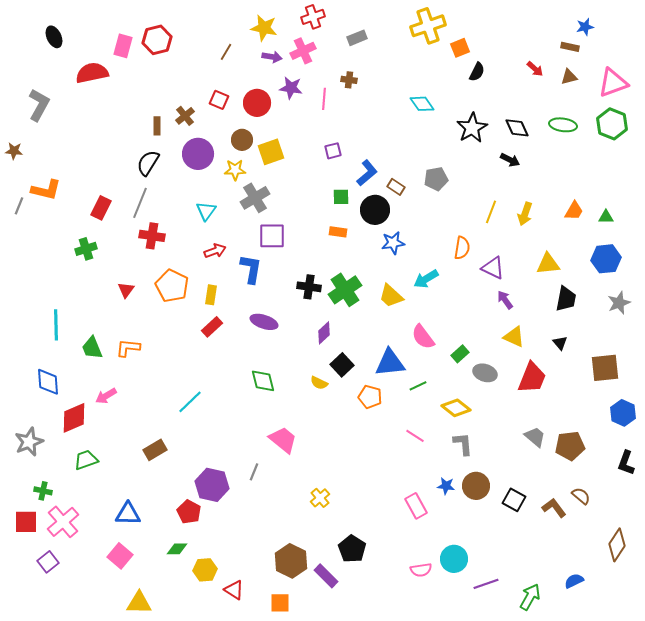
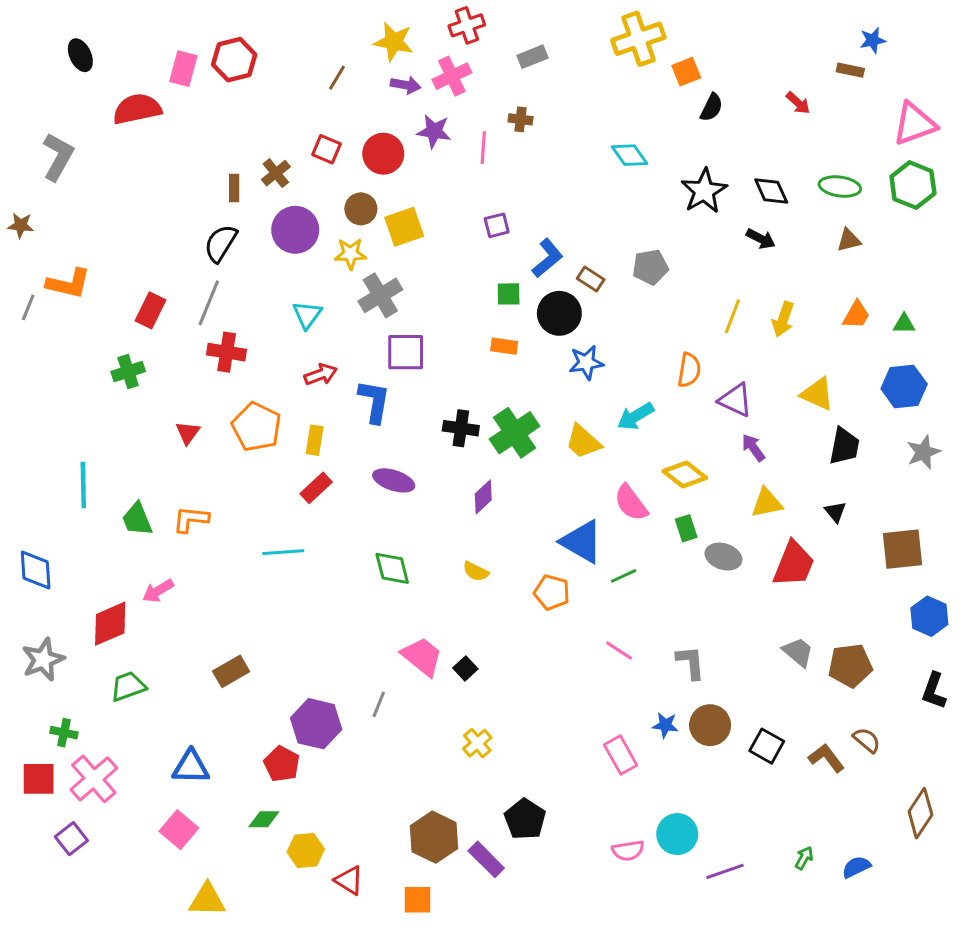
brown triangle: (569, 77) -> (849, 240), moved
yellow triangle: (548, 264) -> (817, 394), turned 30
yellow triangle: (514, 337) -> (767, 503), turned -35
green rectangle: (460, 354) -> (686, 528), turned -66
blue triangle: (390, 363) -> (582, 542), turned 36
black square: (342, 365) -> (465, 668), moved, size x0.7
blue diamond: (48, 382) -> (36, 570), moved
cyan line: (190, 402) -> (283, 552), moved, turned 40
yellow diamond: (456, 408) -> (685, 474), moved
green arrow: (530, 597) -> (804, 858), moved, size x0.6

